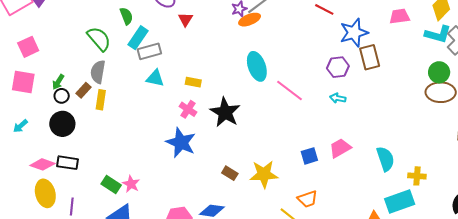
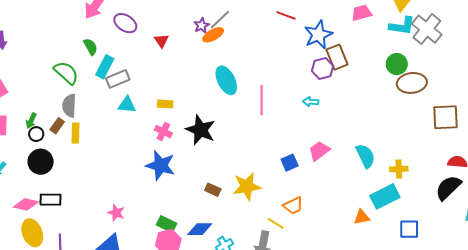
red triangle: (185, 19) -> (161, 41), moved
purple hexagon: (338, 67) -> (323, 68), moved
green circle: (439, 72) -> (397, 64), moved
pink line: (290, 90) -> (262, 100), turned 60
green rectangle: (111, 185) -> (167, 224), moved

